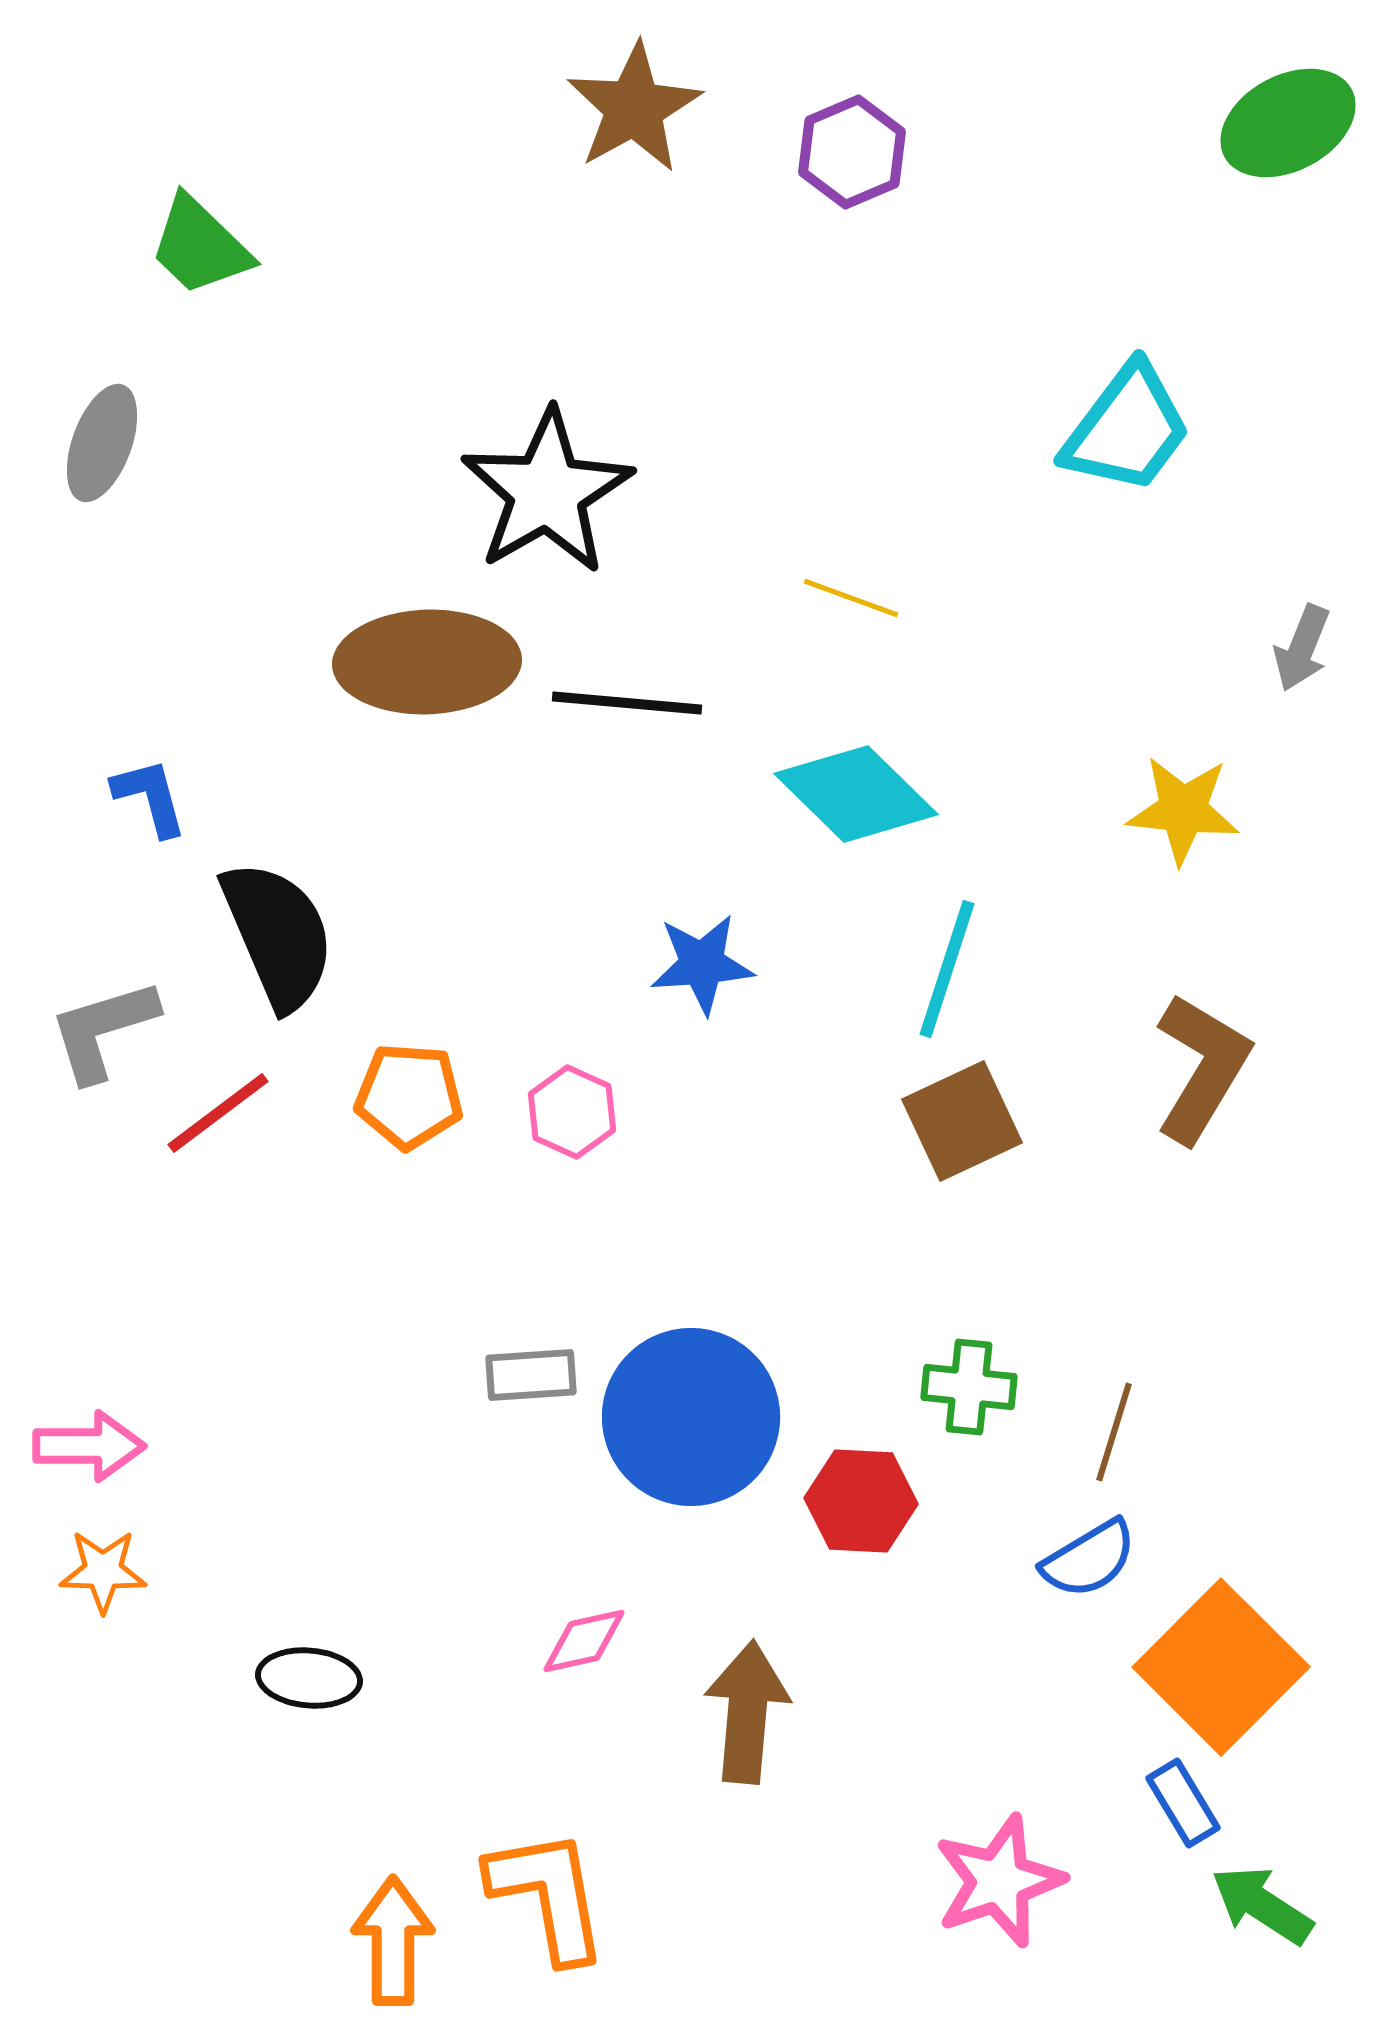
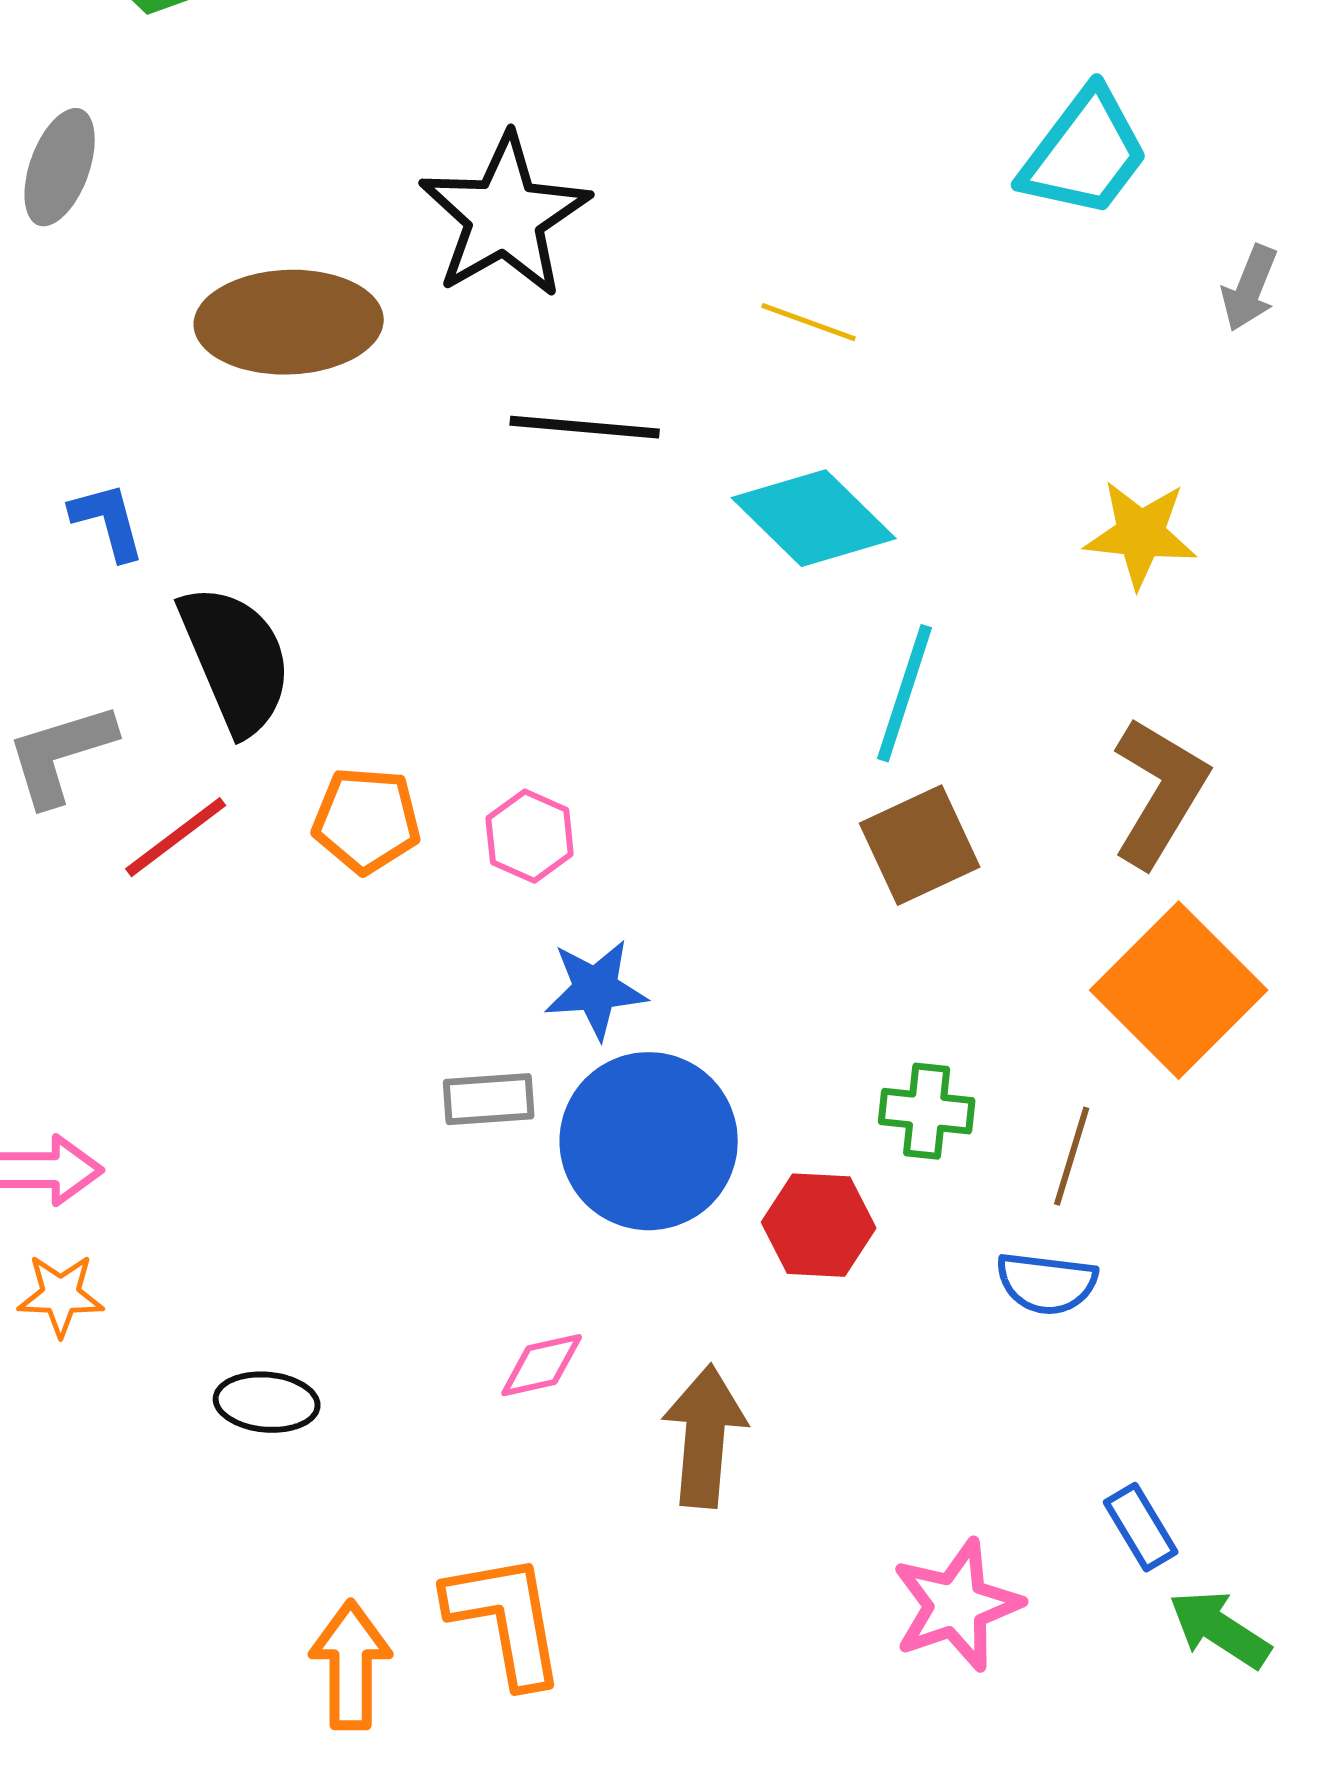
gray arrow: (1302, 648) -> (1250, 288), moved
brown ellipse: (427, 662) -> (289, 322), moved
blue star: (702, 964) -> (596, 989), moved
blue semicircle: (1089, 1559) -> (1047, 1283), turned 38
orange square: (1221, 1667) -> (1179, 990), moved

